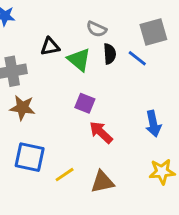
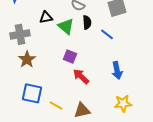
blue line: (137, 58) -> (107, 34), moved
brown star: (22, 108) -> (27, 59), turned 30
yellow line: (65, 175) -> (56, 105), turned 64

